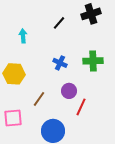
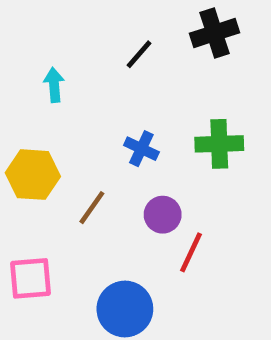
brown line: (39, 99) -> (92, 208), moved

